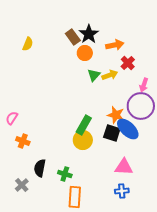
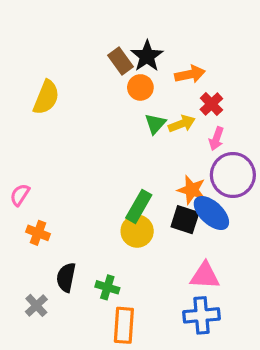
yellow semicircle: (28, 44) -> (46, 97), moved, size x1.5
pink arrow: (144, 85) -> (216, 139), moved
blue cross: (122, 191) -> (201, 315), size x1.5

